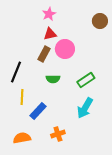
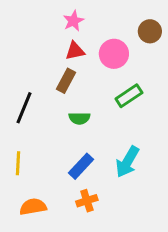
pink circle: (65, 49) -> (114, 54), moved
green rectangle: (86, 80) -> (129, 96), moved
yellow line: (22, 97) -> (18, 163), moved
blue rectangle: (38, 111) -> (81, 166), moved

